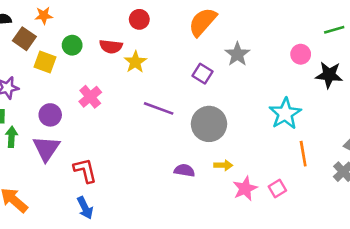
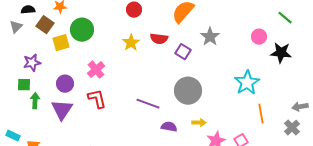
green line: (334, 30) -> (285, 18), turned 56
green circle: (72, 45) -> (82, 30), size x1.5
red semicircle: (111, 46) -> (159, 39), moved
yellow square: (45, 62) -> (61, 43), turned -36
purple line: (159, 108) -> (148, 104), moved
red L-shape: (85, 170) -> (97, 99), moved

